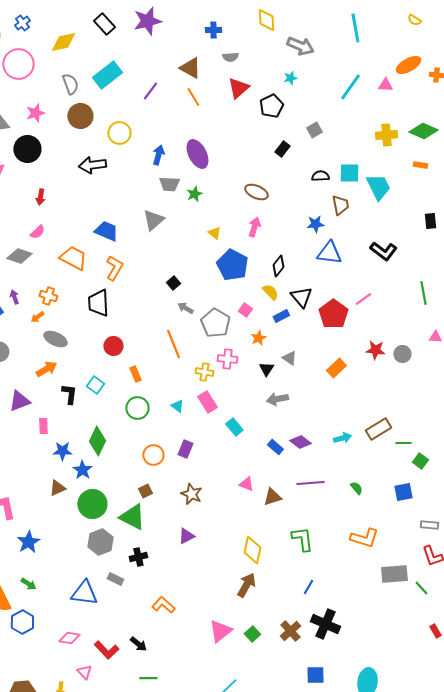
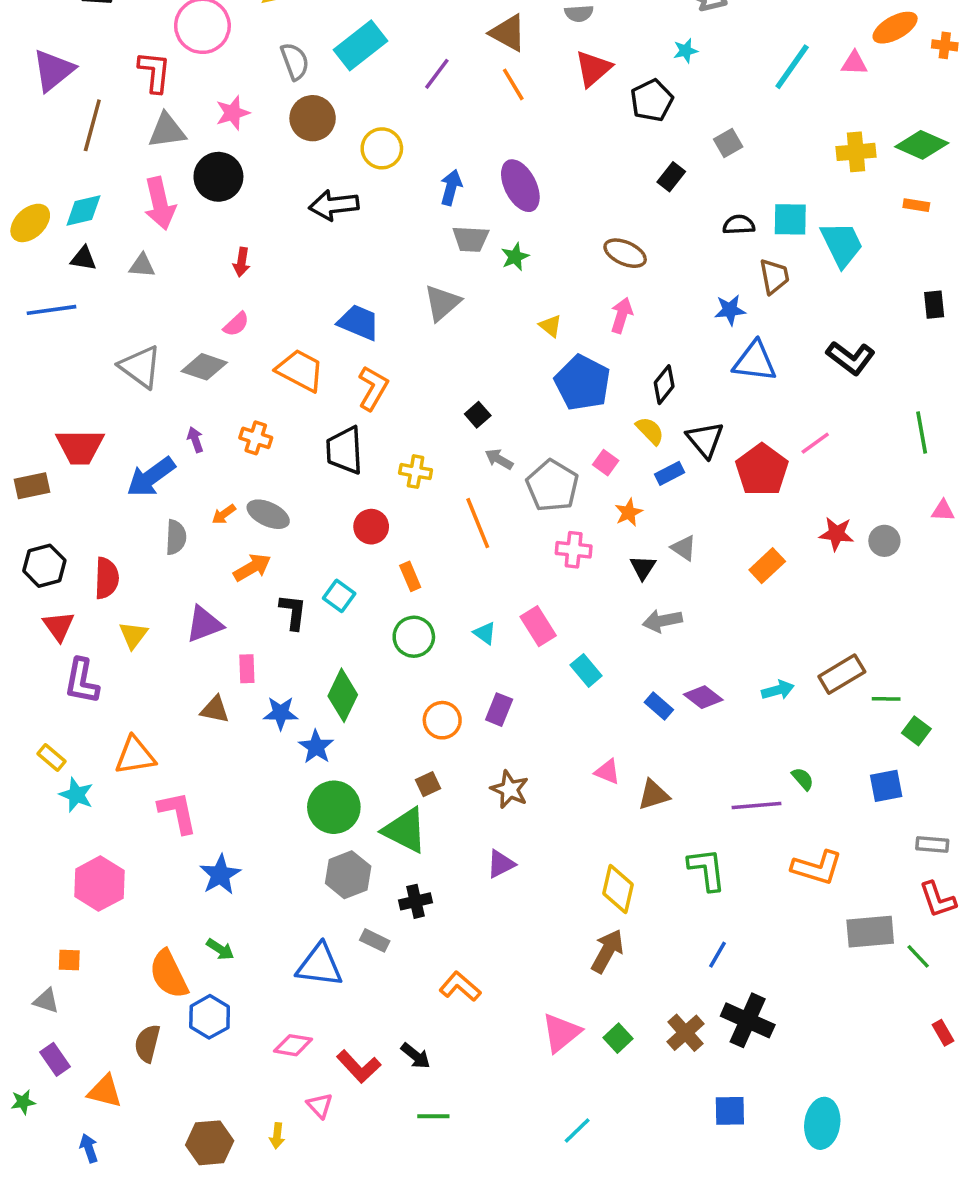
orange arrow: (37, 317) -> (224, 514), moved
yellow cross: (204, 372) -> (416, 472), moved
purple line: (310, 483) -> (757, 805), moved
brown triangle: (57, 488) -> (215, 710), moved, turned 36

